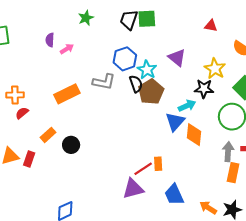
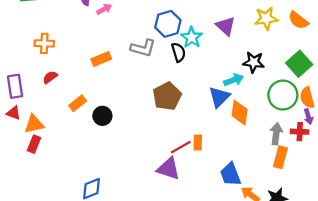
yellow star: (215, 69) -> (266, 18), moved, turned 30
brown pentagon: (151, 92) -> (167, 96), moved
orange rectangle: (67, 94) -> (101, 59), size x0.7
orange cross: (15, 95) -> (44, 43), moved
red rectangle: (29, 159) -> (34, 144), moved
purple triangle: (133, 189) -> (168, 169), turned 30
blue trapezoid: (174, 195) -> (230, 174), moved

